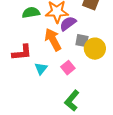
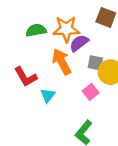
red L-shape: (22, 53) -> (26, 77), turned 65
pink square: (68, 68) -> (91, 92), moved

